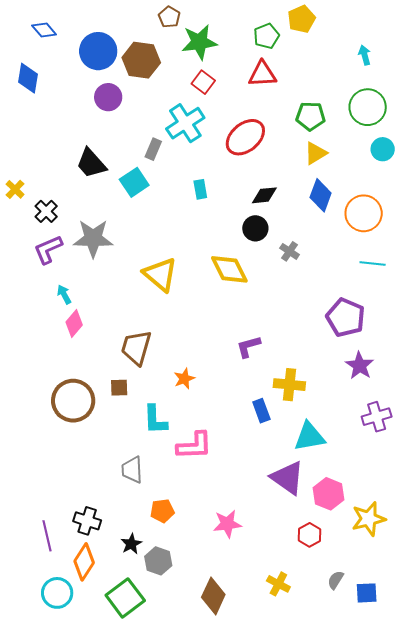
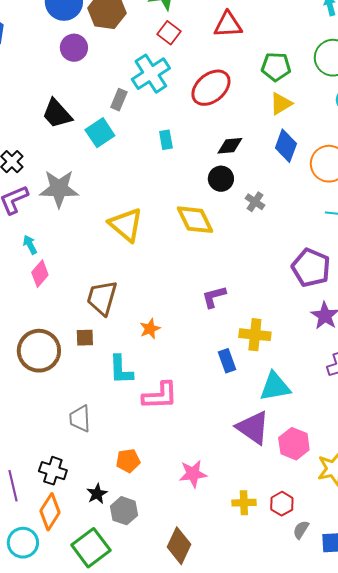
gray trapezoid: (132, 470) -> (80, 419), moved
red hexagon: (309, 535) -> (282, 504), moved
yellow cross: (278, 584) -> (244, 503), moved, turned -30

